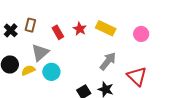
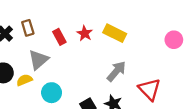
brown rectangle: (30, 25) -> (28, 28), turned -32
pink circle: (141, 34) -> (174, 40), moved
cyan circle: (51, 72) -> (52, 93), moved

